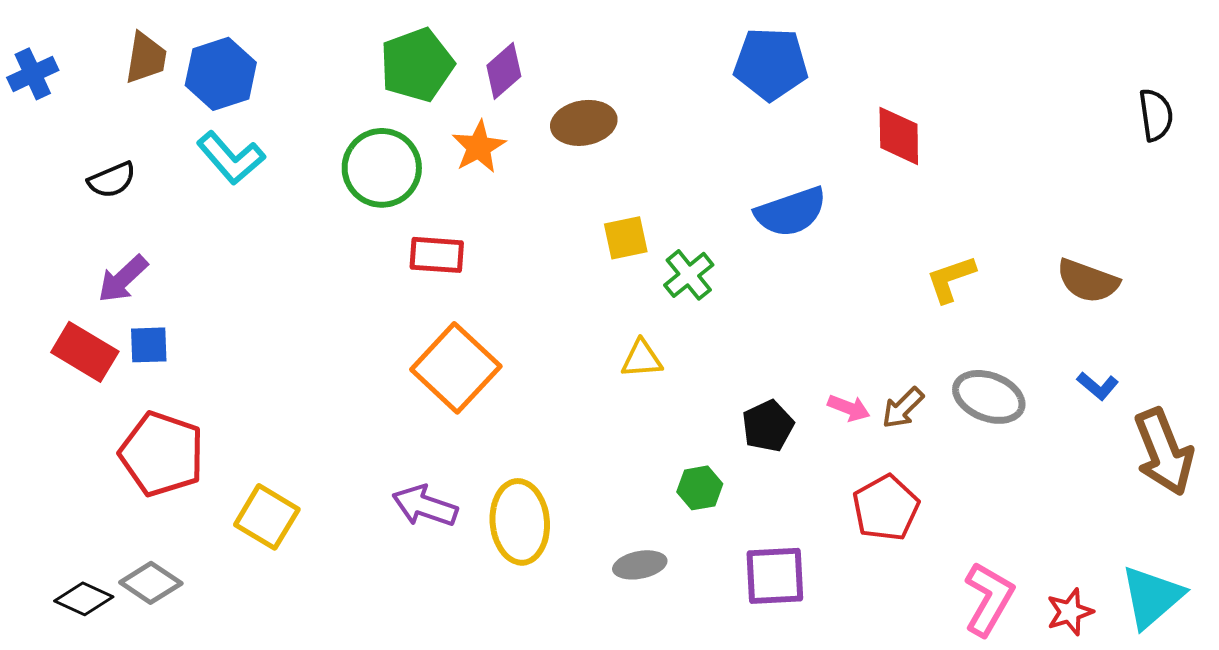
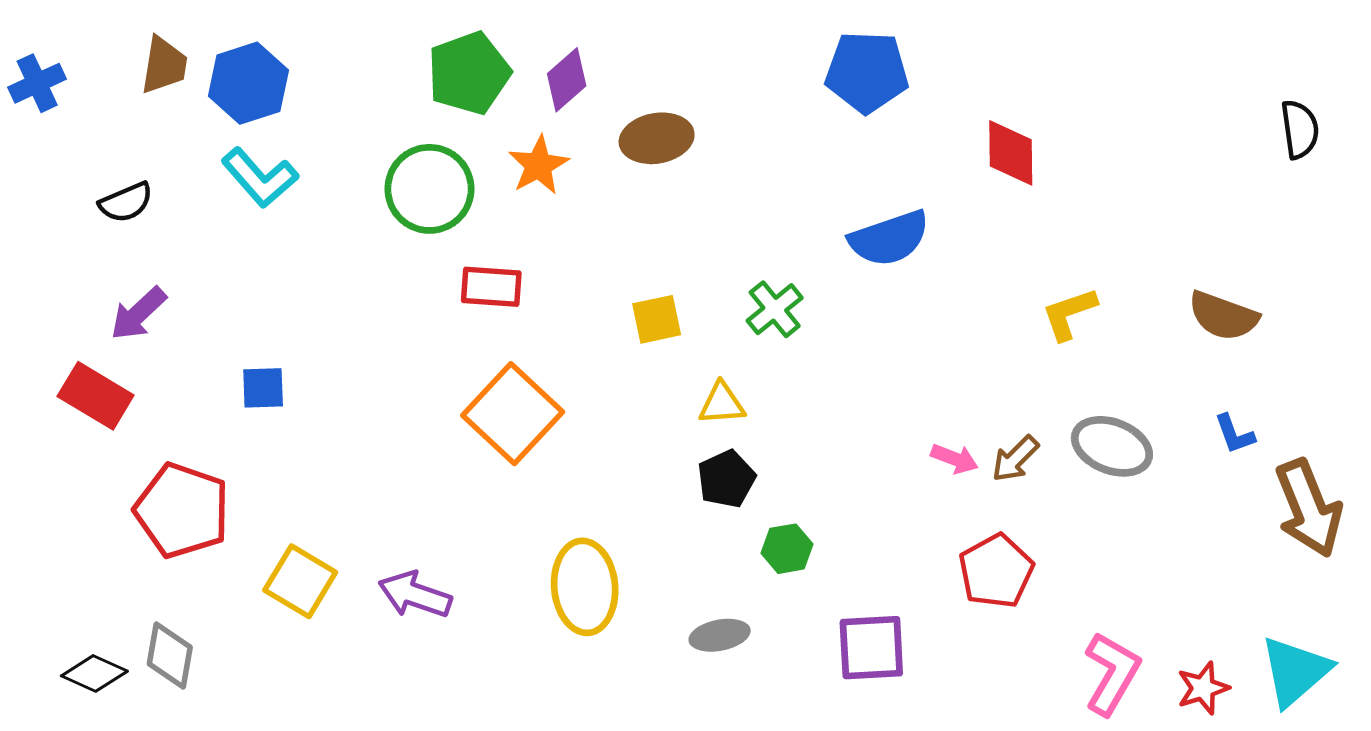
yellow square: (626, 238) -> (657, 319), moved
blue square: (149, 345) -> (263, 388), moved
blue L-shape: (1098, 386) -> (1234, 434), turned 30
black pentagon: (768, 426) -> (726, 479), moved
purple arrow: (425, 506) -> (415, 595), moved
gray diamond: (151, 583) -> (170, 655), turned 66

